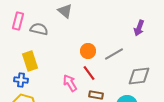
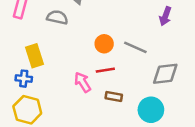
gray semicircle: (39, 29) -> (57, 17), moved
gray line: (114, 54) -> (135, 47), turned 54
red line: (89, 73) -> (105, 70), turned -63

